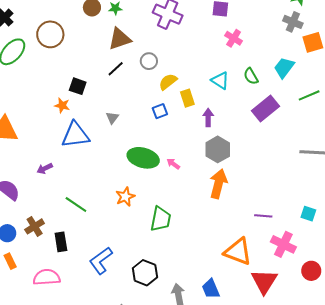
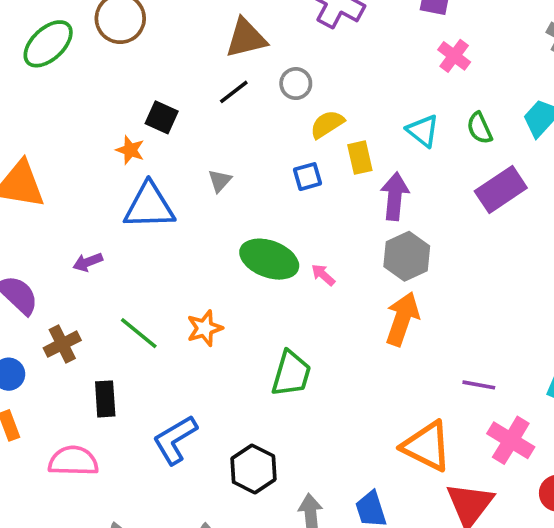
purple arrow: (208, 117) -> (395, 196), size x1.4
orange star: (125, 197) -> (205, 328), moved
brown cross: (35, 226) -> (62, 344), moved

